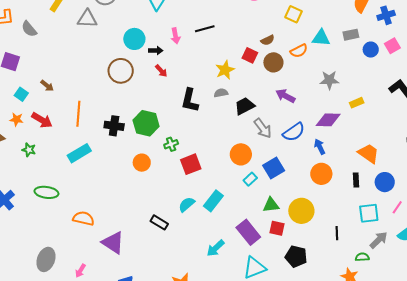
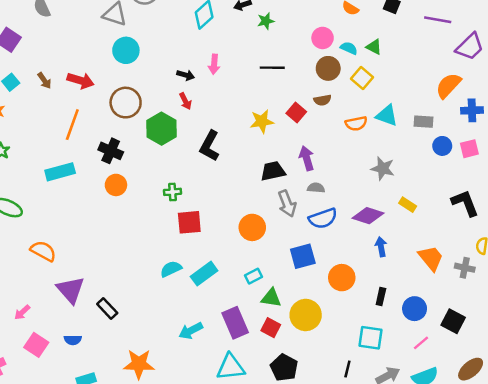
black line: (205, 29) -> (272, 68), moved
cyan circle: (134, 39) -> (126, 50), moved
brown circle: (273, 62) -> (328, 68), moved
brown circle: (121, 71) -> (126, 103), moved
gray semicircle: (221, 93) -> (316, 188), moved
purple arrow: (285, 96) -> (307, 158), moved, turned 30
yellow rectangle: (357, 103) -> (408, 205), turned 40
red arrow: (42, 120) -> (81, 81), moved, turned -30
green hexagon: (146, 123) -> (162, 129), moved
blue arrow: (320, 147) -> (381, 247), moved
orange trapezoid: (369, 153) -> (431, 258), moved
orange circle: (142, 163) -> (116, 185), moved
blue square: (274, 168) -> (303, 256), moved
cyan rectangle: (250, 179) -> (254, 276), moved
cyan square: (369, 213) -> (370, 338), moved
black rectangle: (159, 222) -> (107, 309), moved
black line: (337, 233) -> (347, 369), moved

